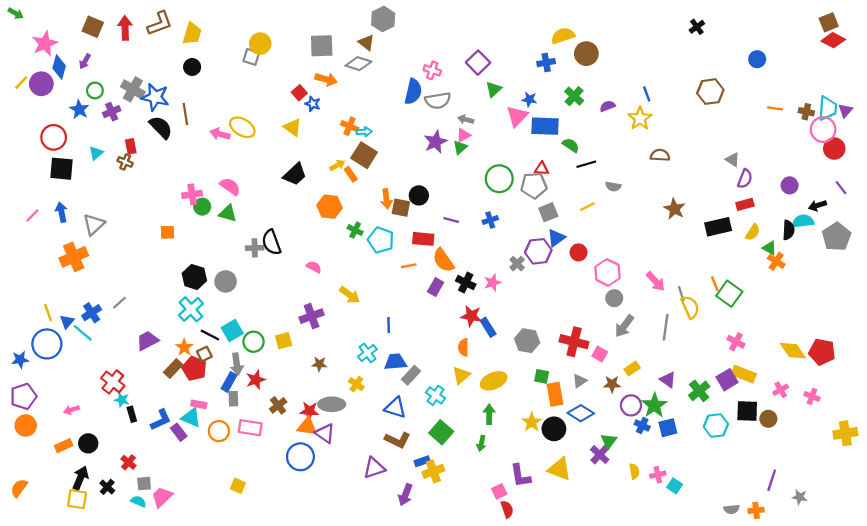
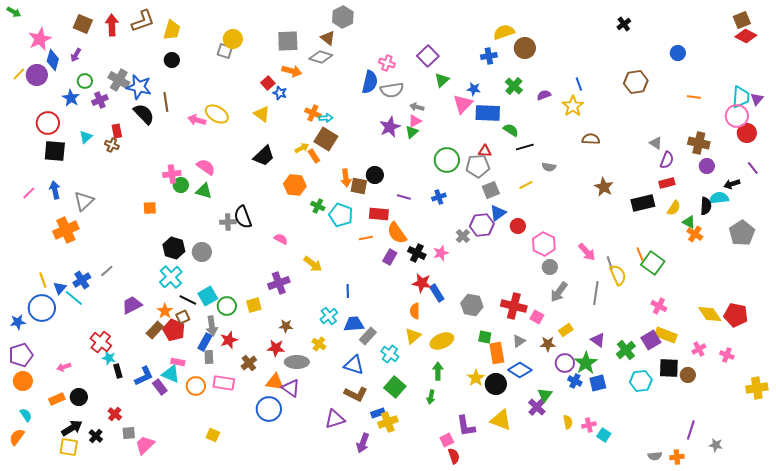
brown cross: (806, 112) -> (699, 143), moved, size x1.5
gray pentagon: (836, 237) -> (742, 233), moved
red star: (309, 411) -> (276, 348), moved
black arrow: (80, 478) -> (72, 428), turned 35
cyan semicircle: (138, 501) -> (26, 415), moved, turned 32

